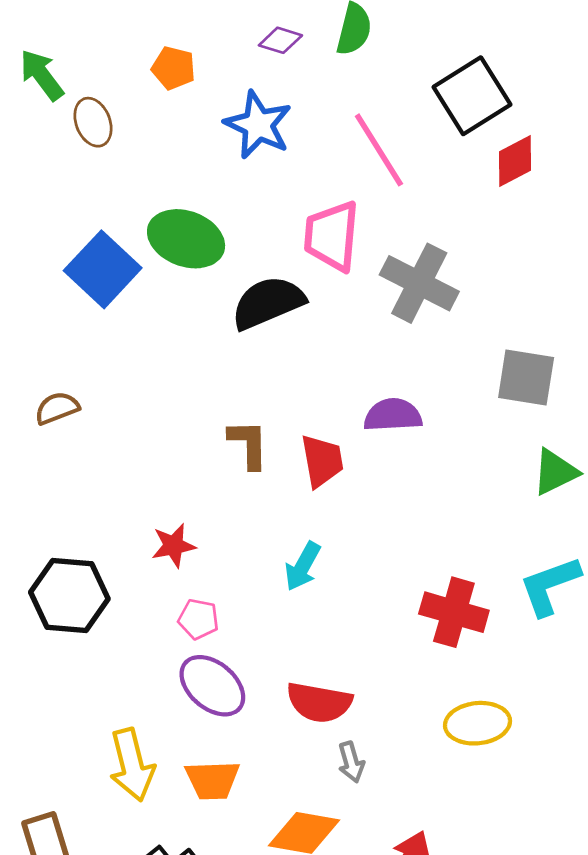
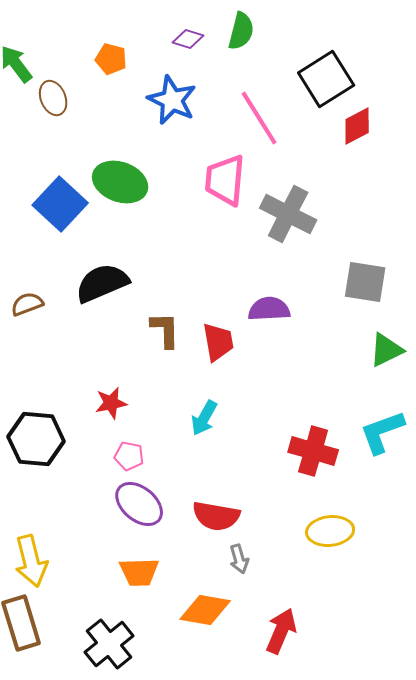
black semicircle: (268, 303) -> (102, 283), moved
yellow arrow: (132, 765) -> (31, 561), moved

